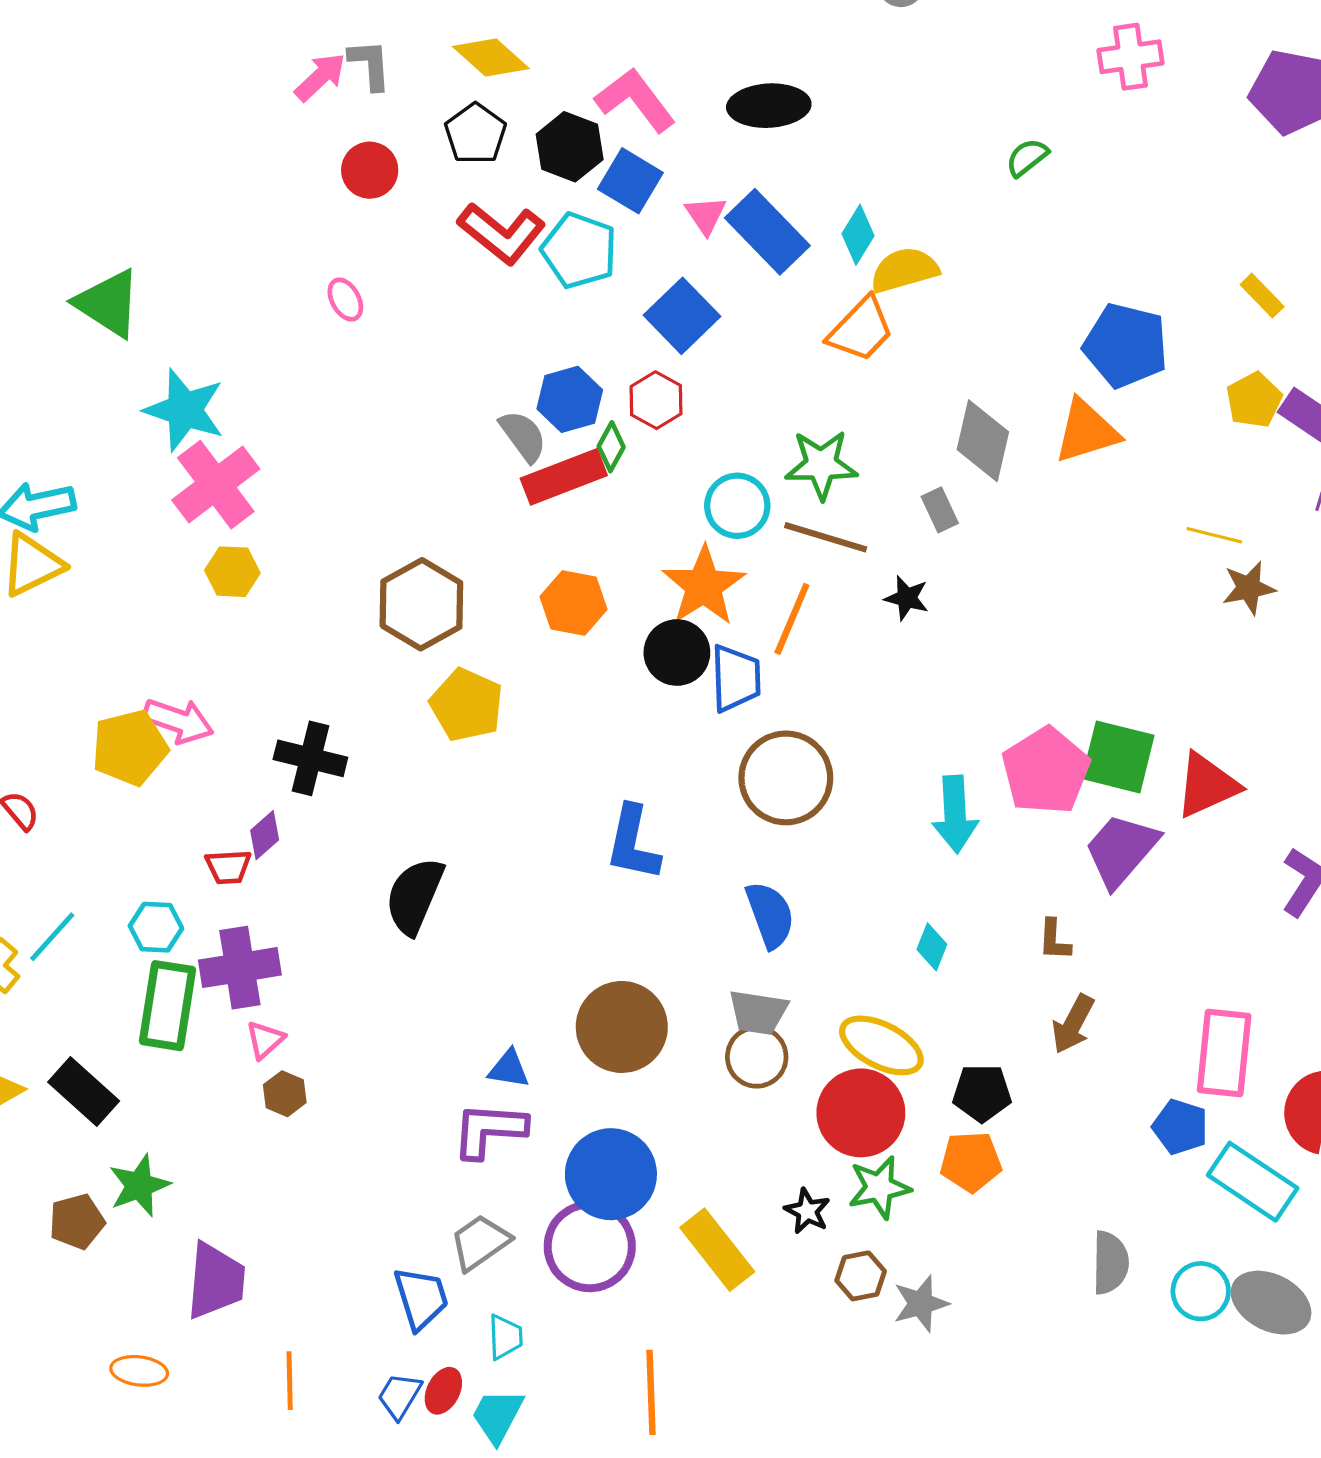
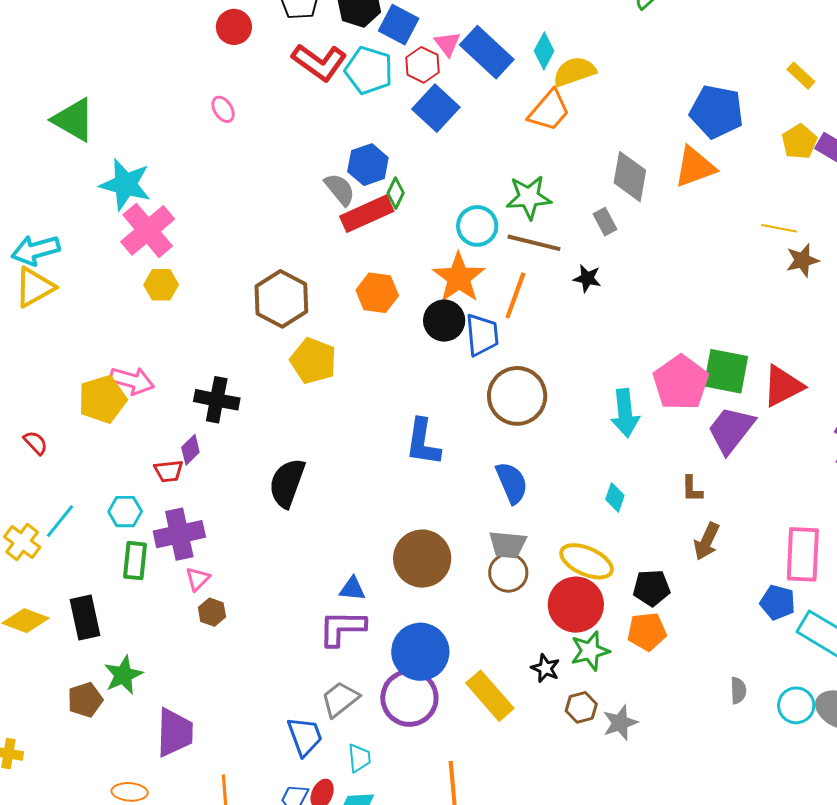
red hexagon: (656, 400) -> (422, 65), moved
green rectangle: (167, 1006) -> (135, 561), size x0.7
black rectangle: (84, 1091) -> (85, 618), turned 39
gray semicircle: (1110, 1263) -> (738, 690), size x0.7

